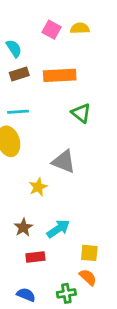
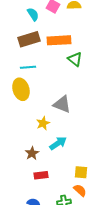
cyan semicircle: (14, 48) -> (33, 14), moved
brown rectangle: (19, 74) -> (29, 39), size x1.5
green triangle: (81, 113) -> (75, 59), moved
cyan arrow: (58, 229) -> (58, 143), moved

